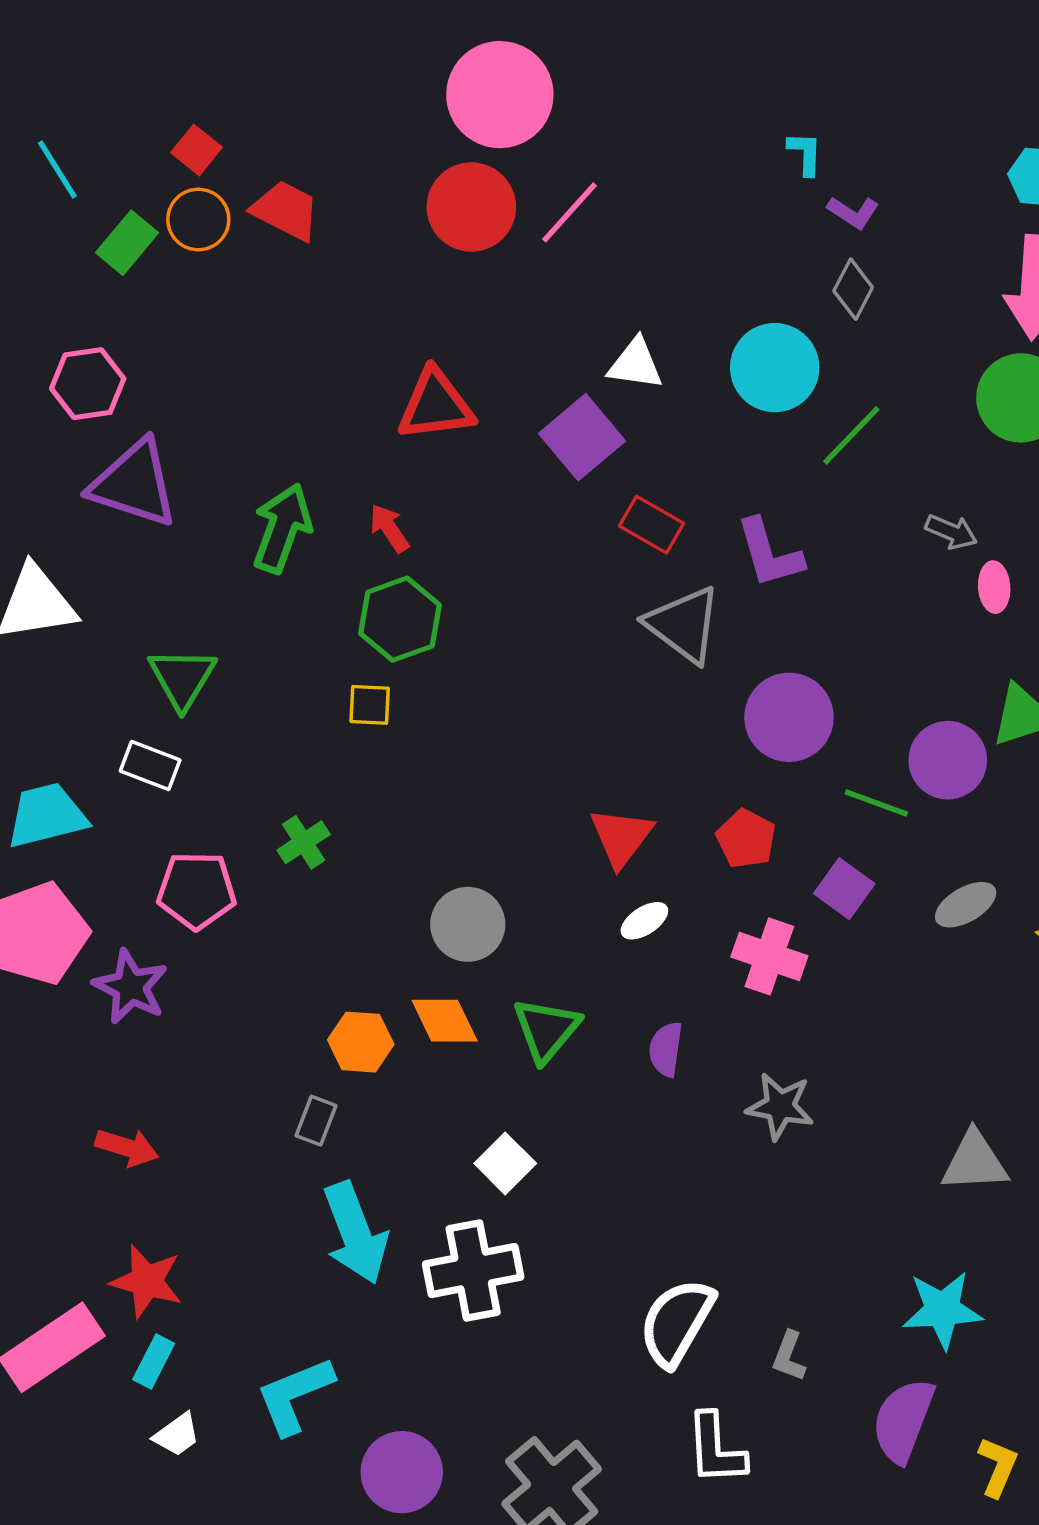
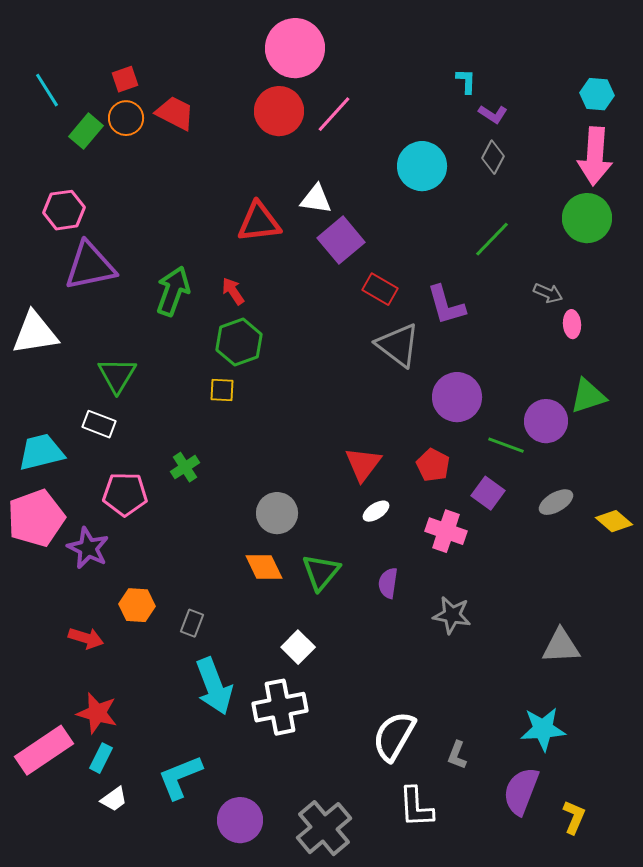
red square: (197, 150) -> (125, 79), turned 32
white triangle: (635, 364) -> (316, 199), moved
cyan circle: (775, 368) -> (422, 166), moved
purple triangle: (134, 484) -> (90, 266), turned -30
orange hexagon: (361, 1042) -> (137, 605), moved

